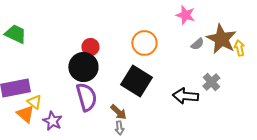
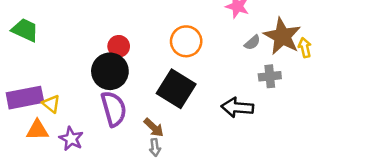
gray cross: (211, 82) -> (270, 76), moved, turned 36
yellow triangle: (34, 102) -> (51, 104), moved
orange triangle: (25, 114) -> (37, 130), turned -42

